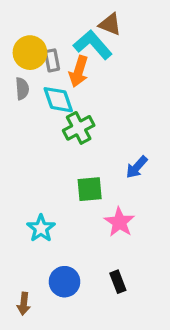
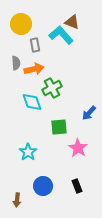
yellow circle: (30, 53) -> (21, 24), moved
orange arrow: (79, 71) -> (34, 69), moved, turned -120
cyan diamond: (58, 100) -> (32, 102), moved

